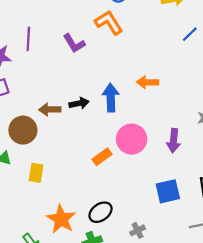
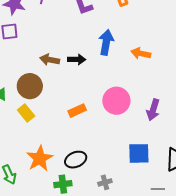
blue arrow: (111, 98) -> (106, 42), moved
brown circle: (23, 130) -> (30, 86), moved
orange rectangle: (102, 157) -> (77, 111), moved
yellow rectangle: (36, 173) -> (26, 113), turned -60

